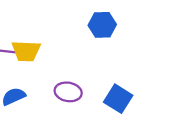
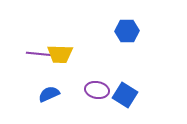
blue square: (118, 99) -> (125, 95), moved

